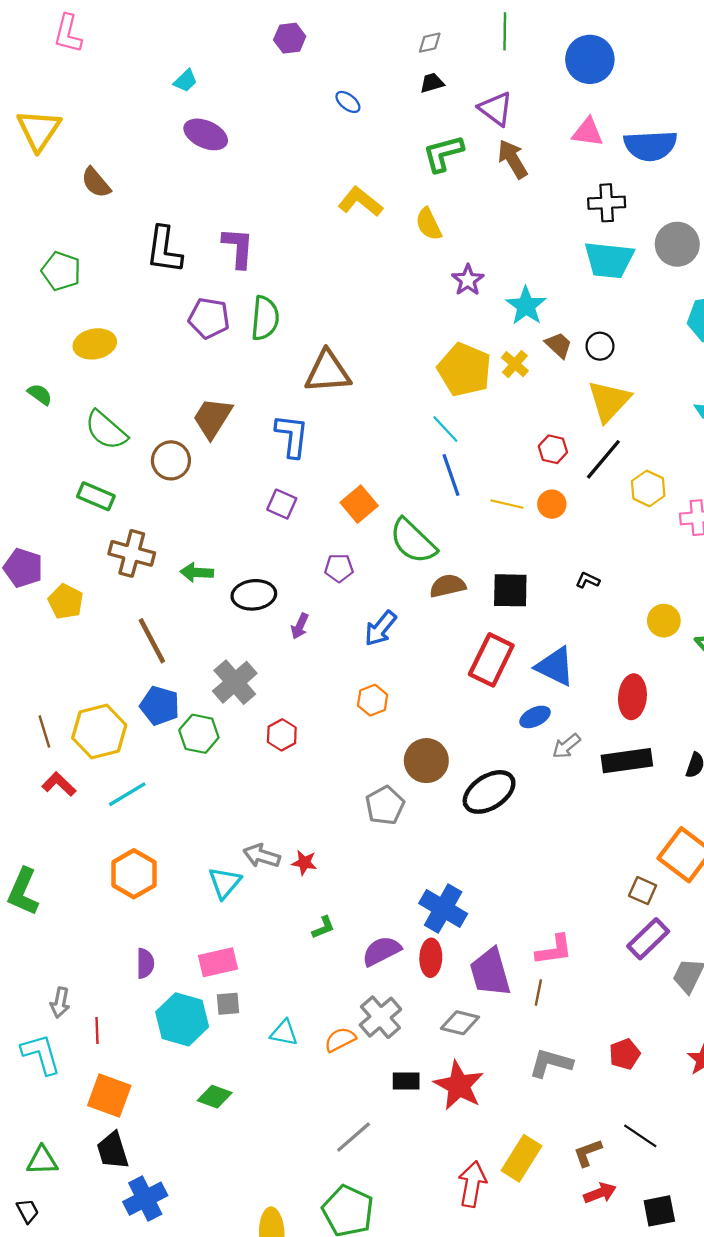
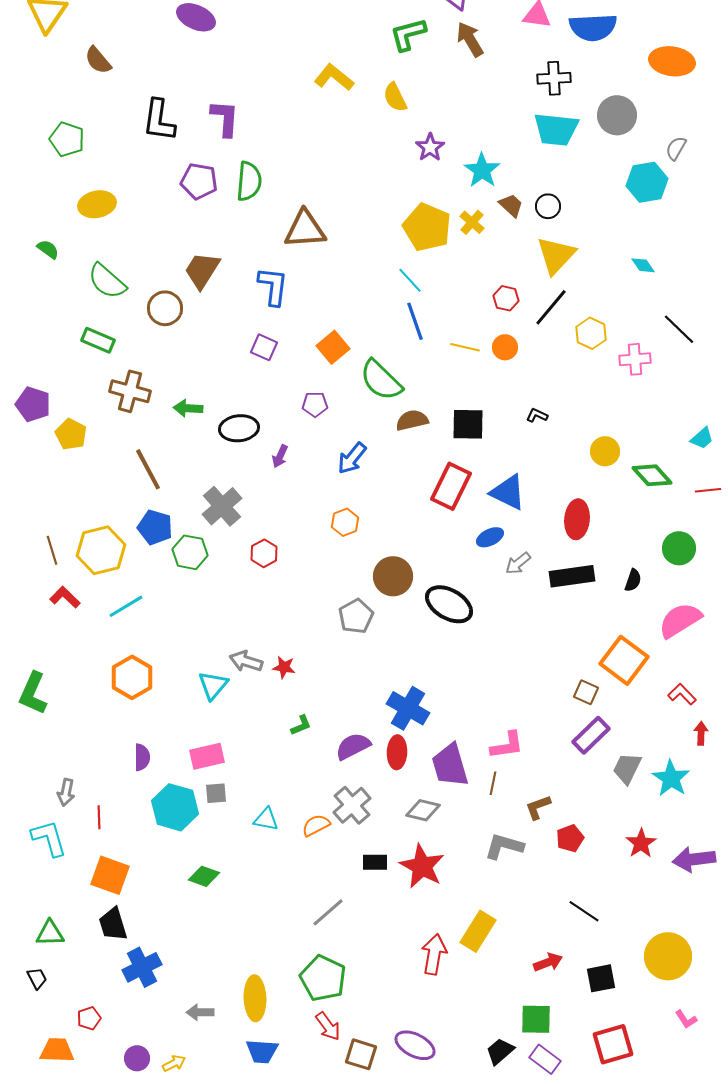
black ellipse: (489, 792) -> (449, 604), turned 63
brown L-shape: (588, 1153) -> (538, 807), moved

